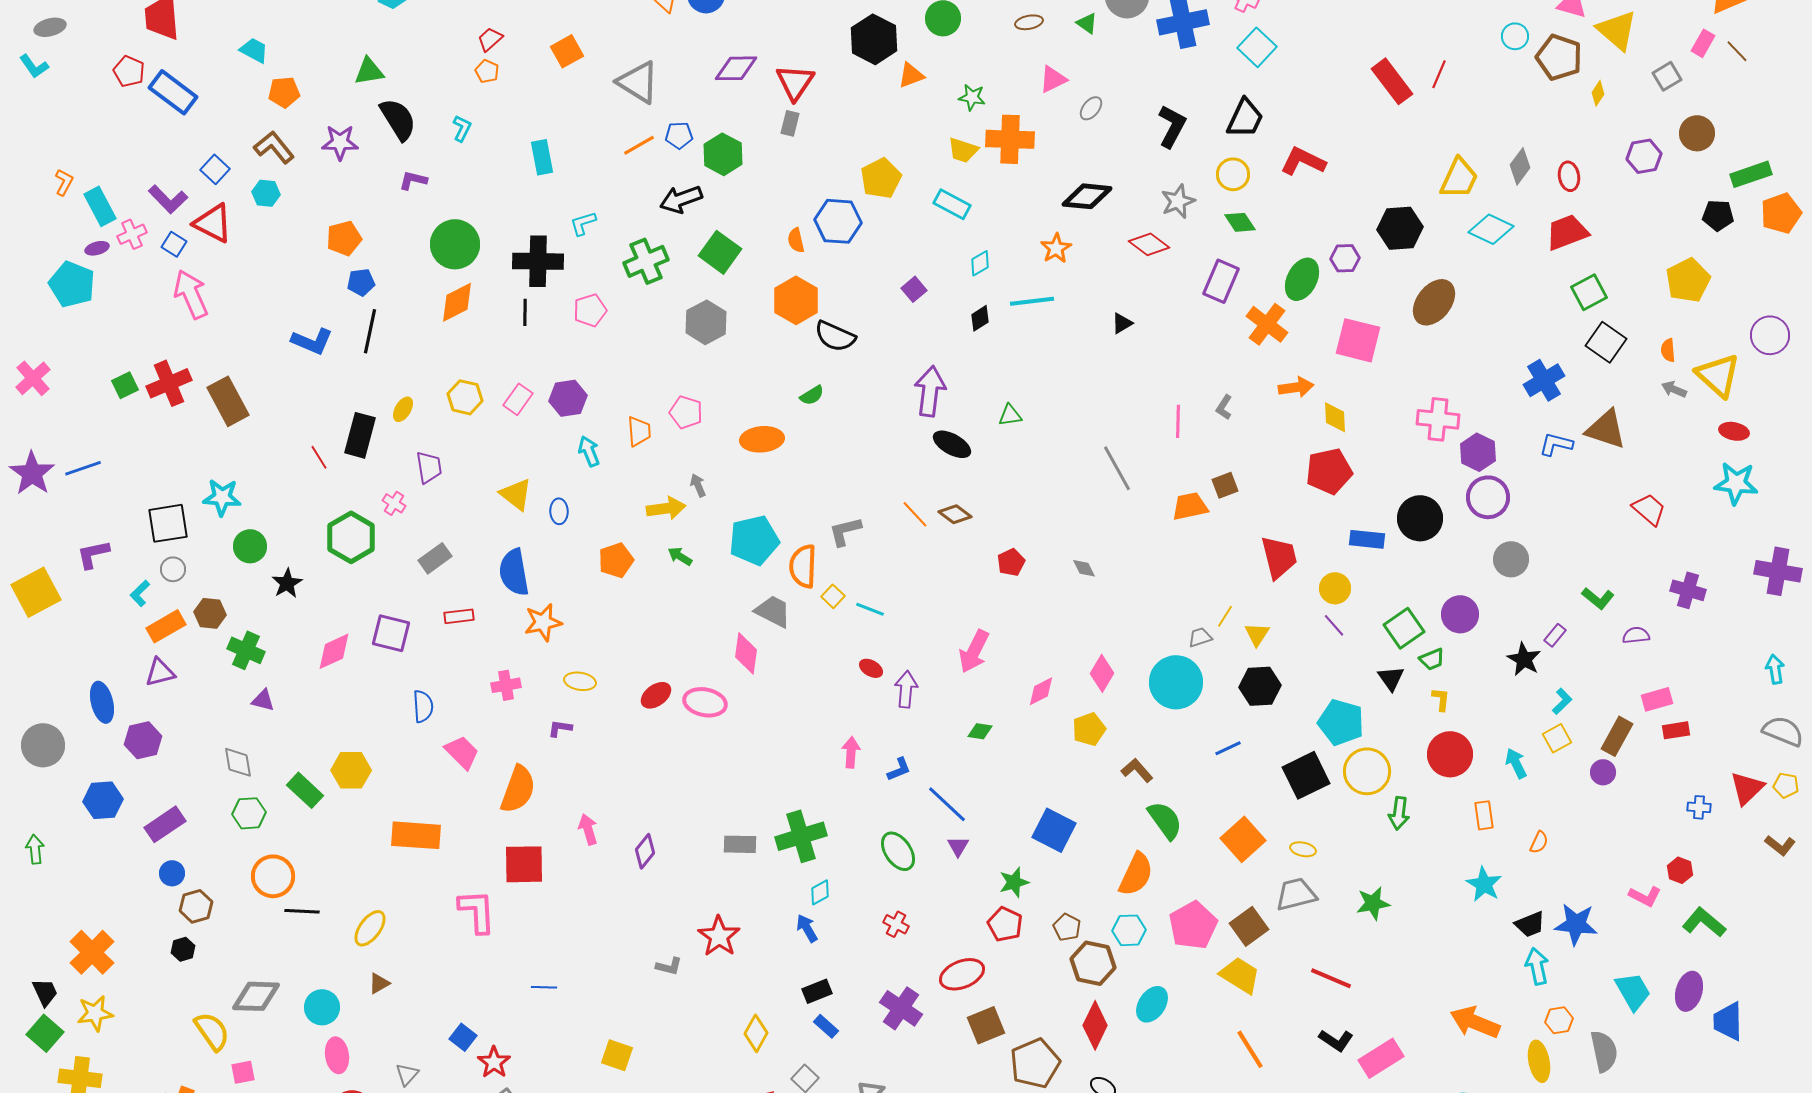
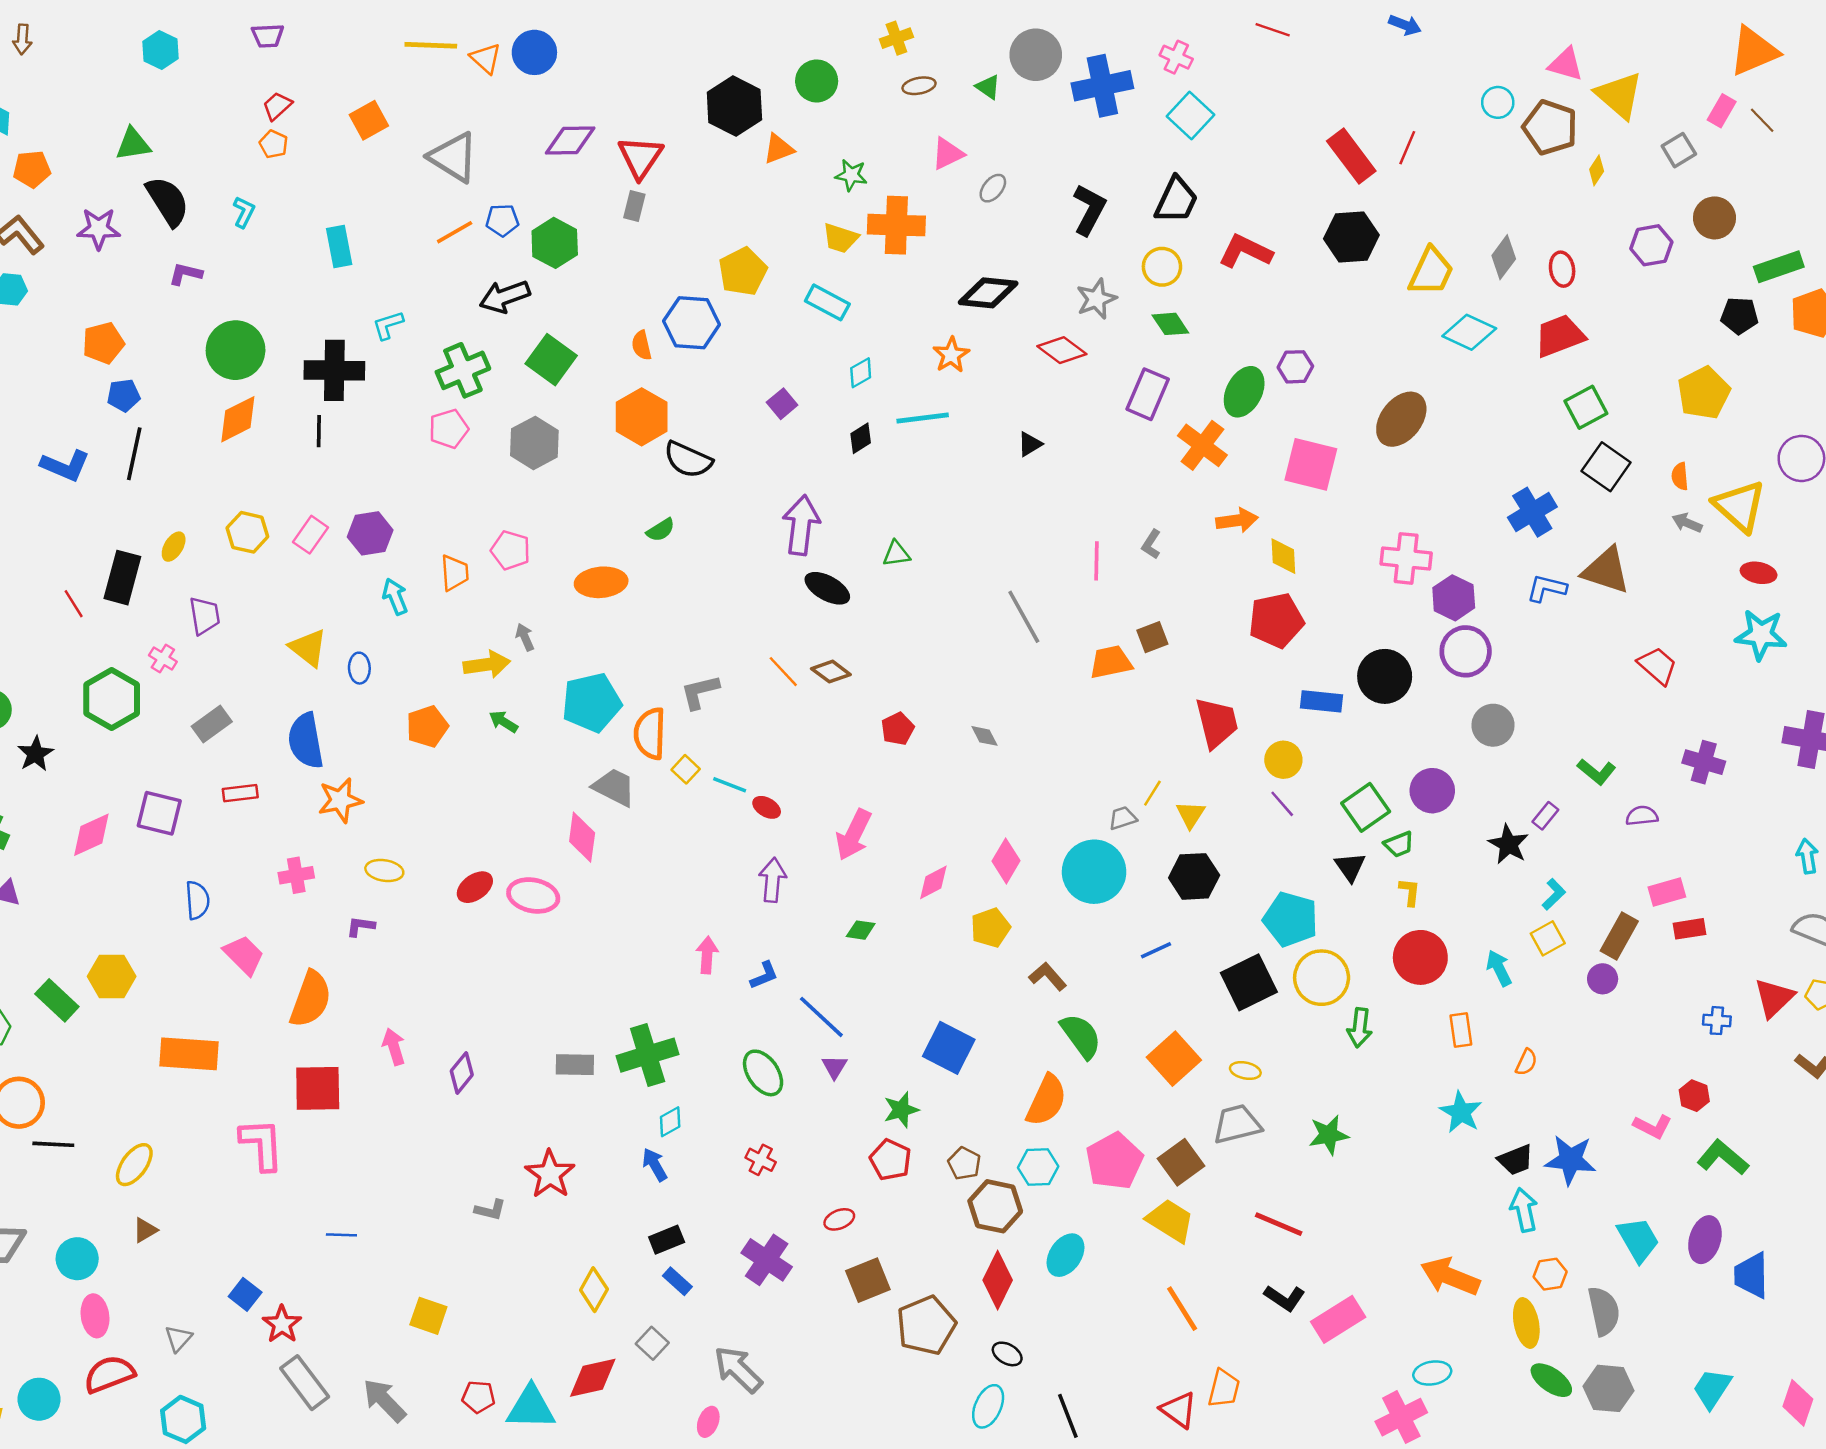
black hexagon: (1400, 228) -> (1351, 237), moved
pink pentagon: (590, 310) -> (449, 429), moved
red ellipse: (871, 668) -> (767, 807), moved
red ellipse: (962, 974) -> (839, 1219), size x0.6

